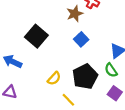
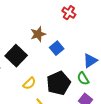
brown star: (75, 14) -> (38, 34), moved
black square: (36, 36) -> (16, 56), moved

